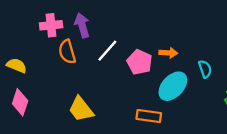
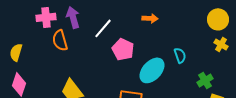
white line: (107, 51) -> (103, 28), moved
orange arrow: (168, 53) -> (150, 18), moved
yellow semicircle: (17, 65) -> (16, 52), turned -96

